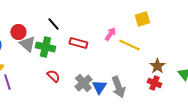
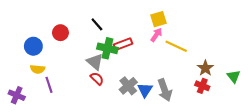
yellow square: (142, 19) -> (158, 19), moved
red rectangle: (78, 43) -> (123, 44), turned -36
gray triangle: (27, 44) -> (95, 62), moved
green cross: (45, 47) -> (107, 48), moved

